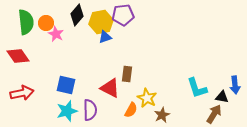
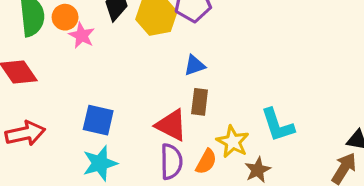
blue triangle: (105, 37) -> (195, 65), moved
cyan L-shape: (197, 88) -> (278, 125), moved
purple semicircle: (90, 110) -> (171, 162), moved

